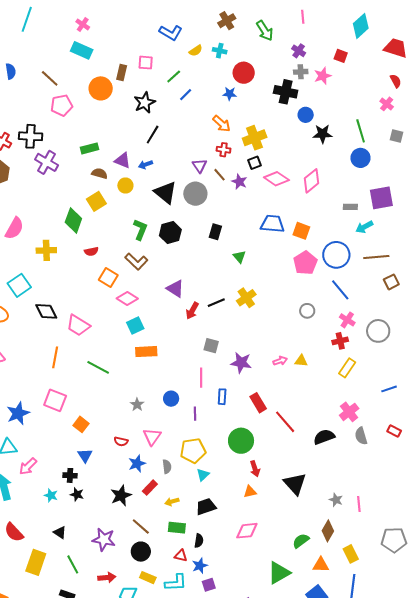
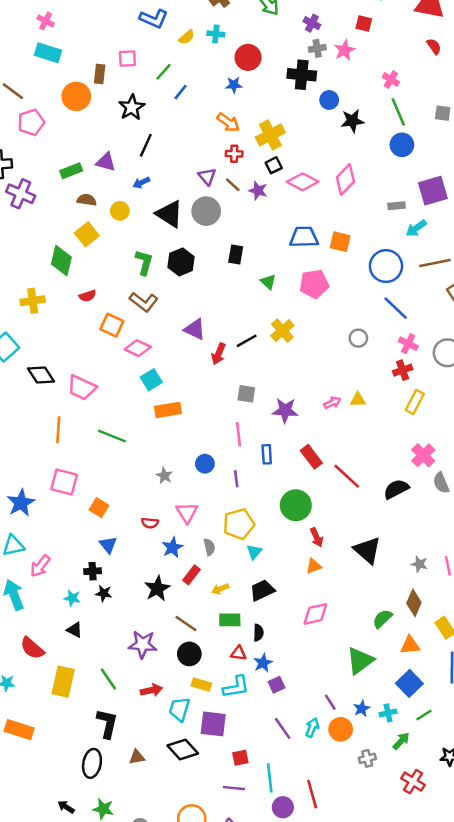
pink cross: (387, 104) -> (391, 80), moved
purple triangle: (122, 160) -> (106, 162), moved
pink pentagon: (305, 263) -> (314, 284), moved, turned 30
black triangle: (60, 532) -> (75, 630), moved

